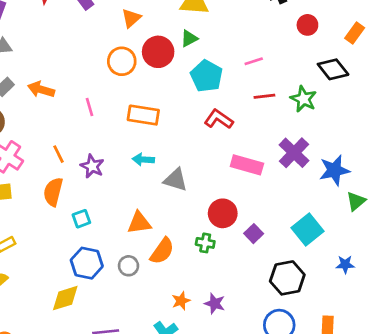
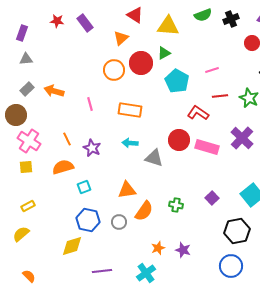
red L-shape: (219, 119) -> (198, 113), moved
orange semicircle: (53, 192) -> (63, 167), turned 60
red circle: (223, 213) -> (179, 140), moved

